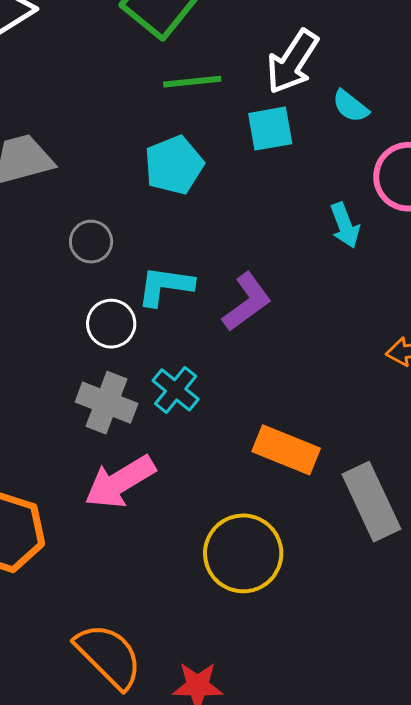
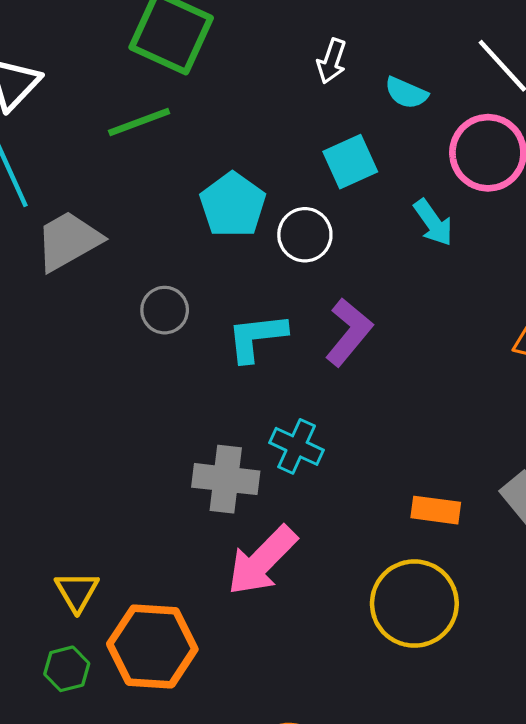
white arrow: (292, 62) -> (332, 61), size x0.6
green line: (192, 82) -> (139, 122), moved
cyan square: (270, 129) -> (350, 162), moved
white circle: (111, 324) -> (305, 235), moved
orange rectangle: (286, 450) -> (436, 510), moved, size x0.7

